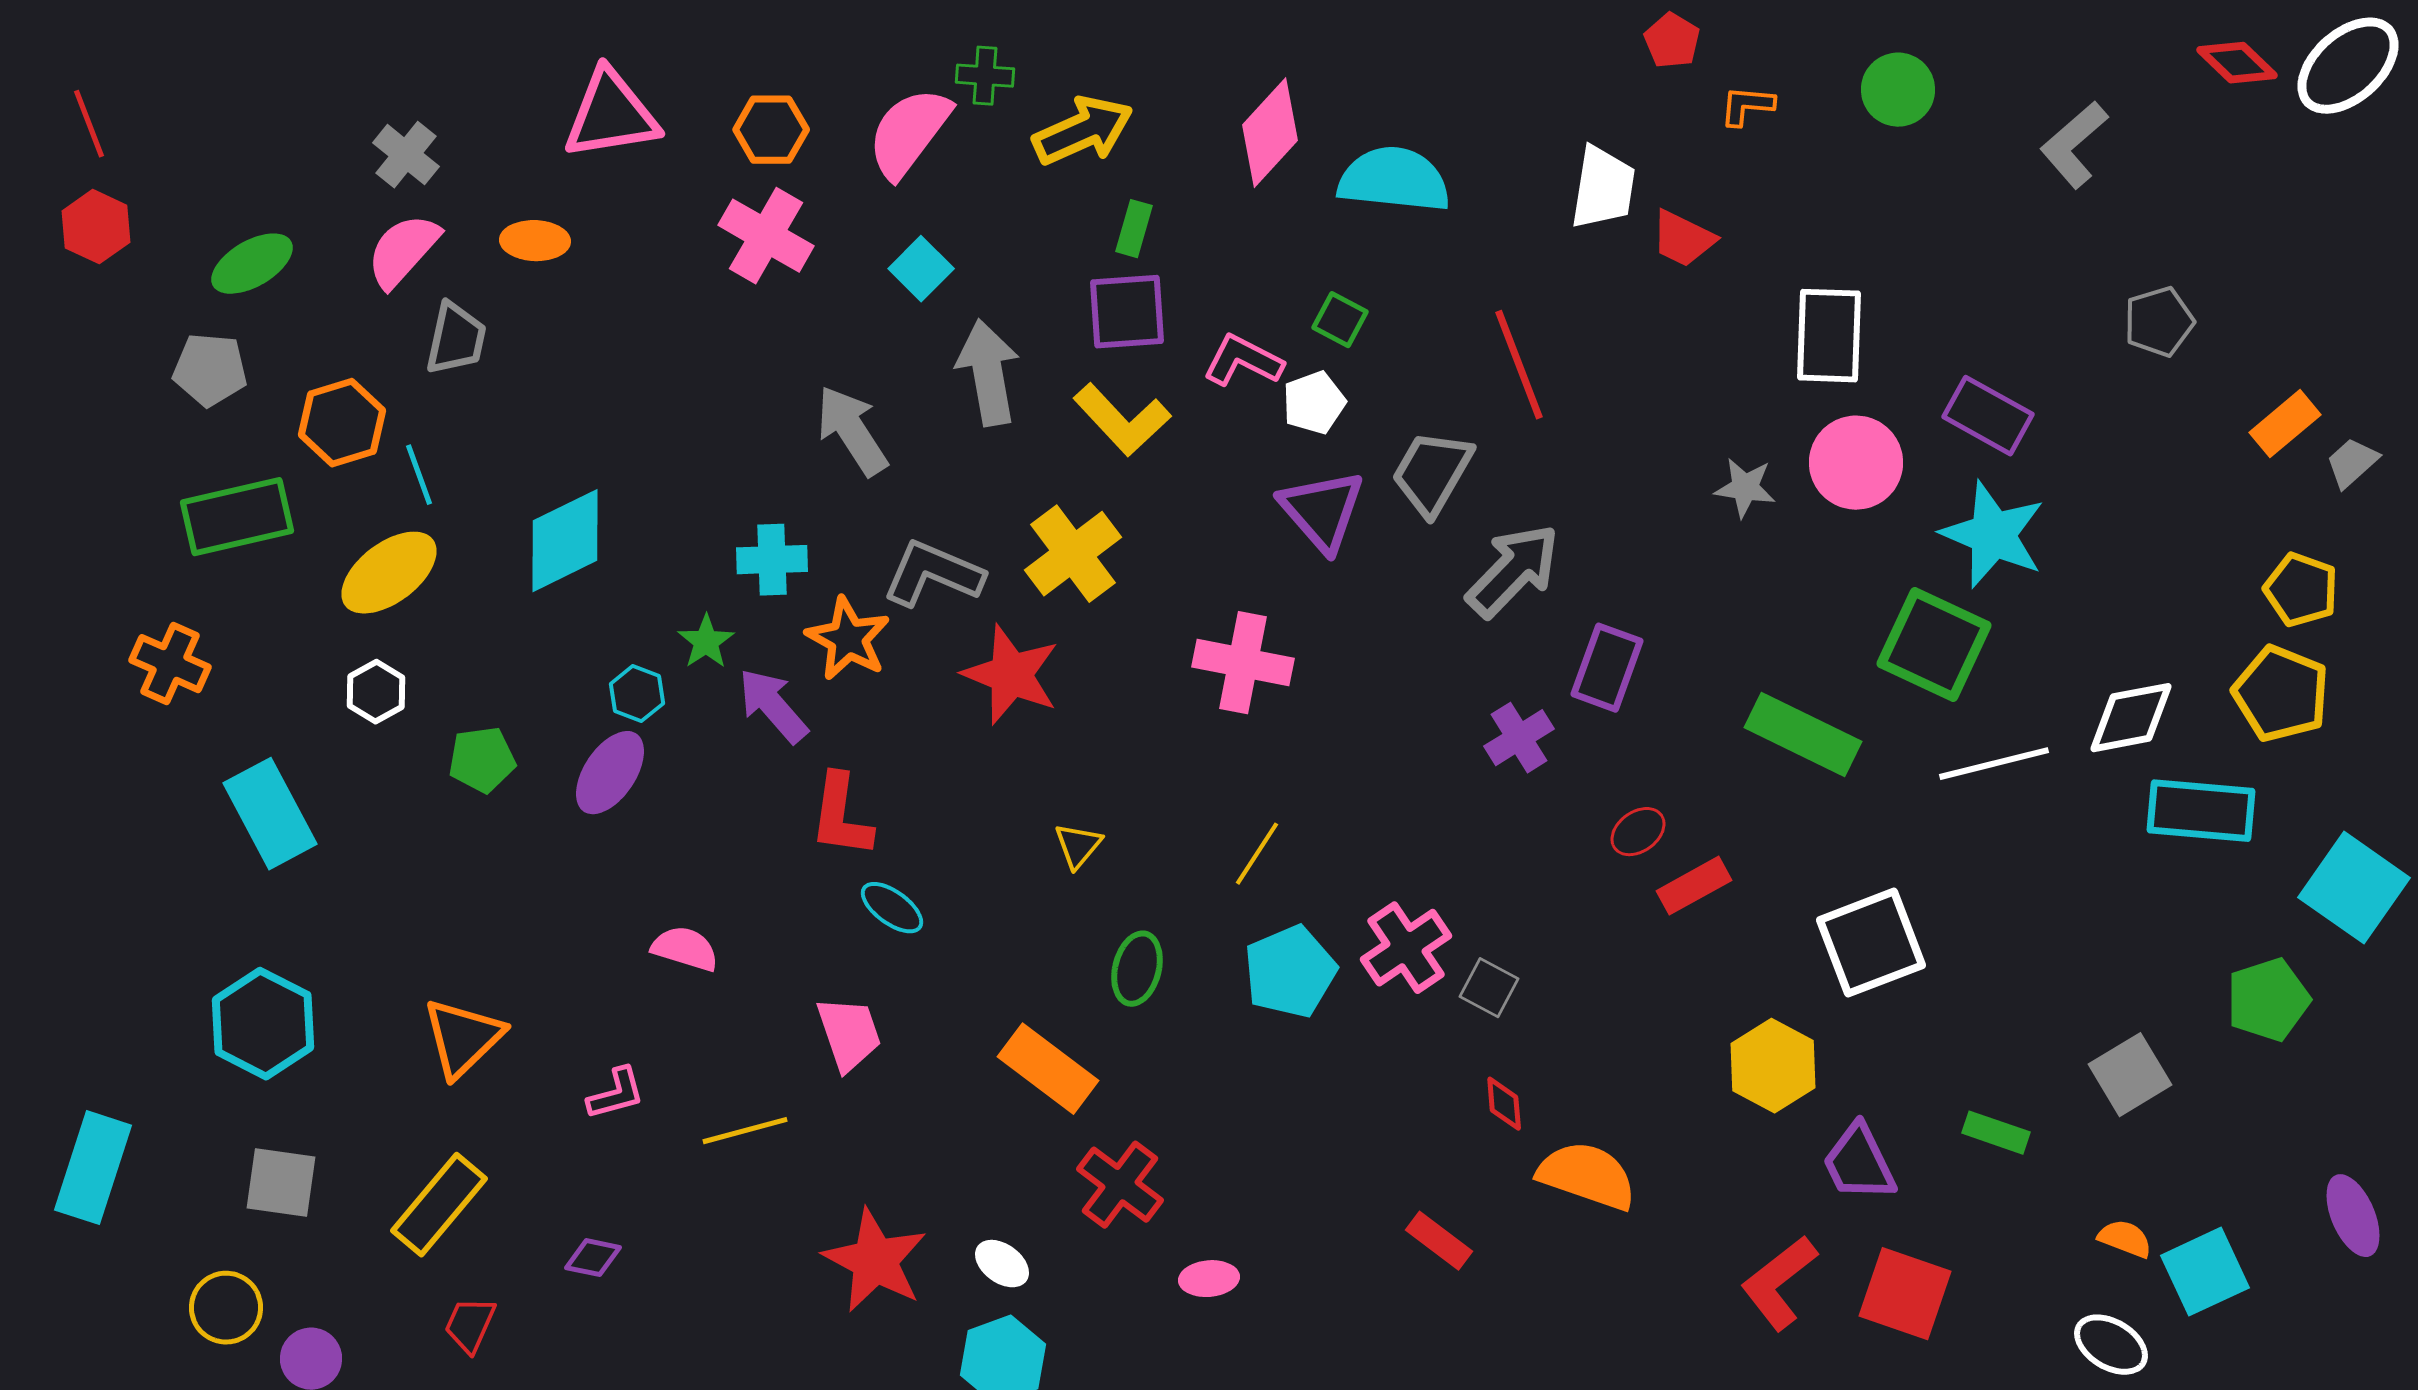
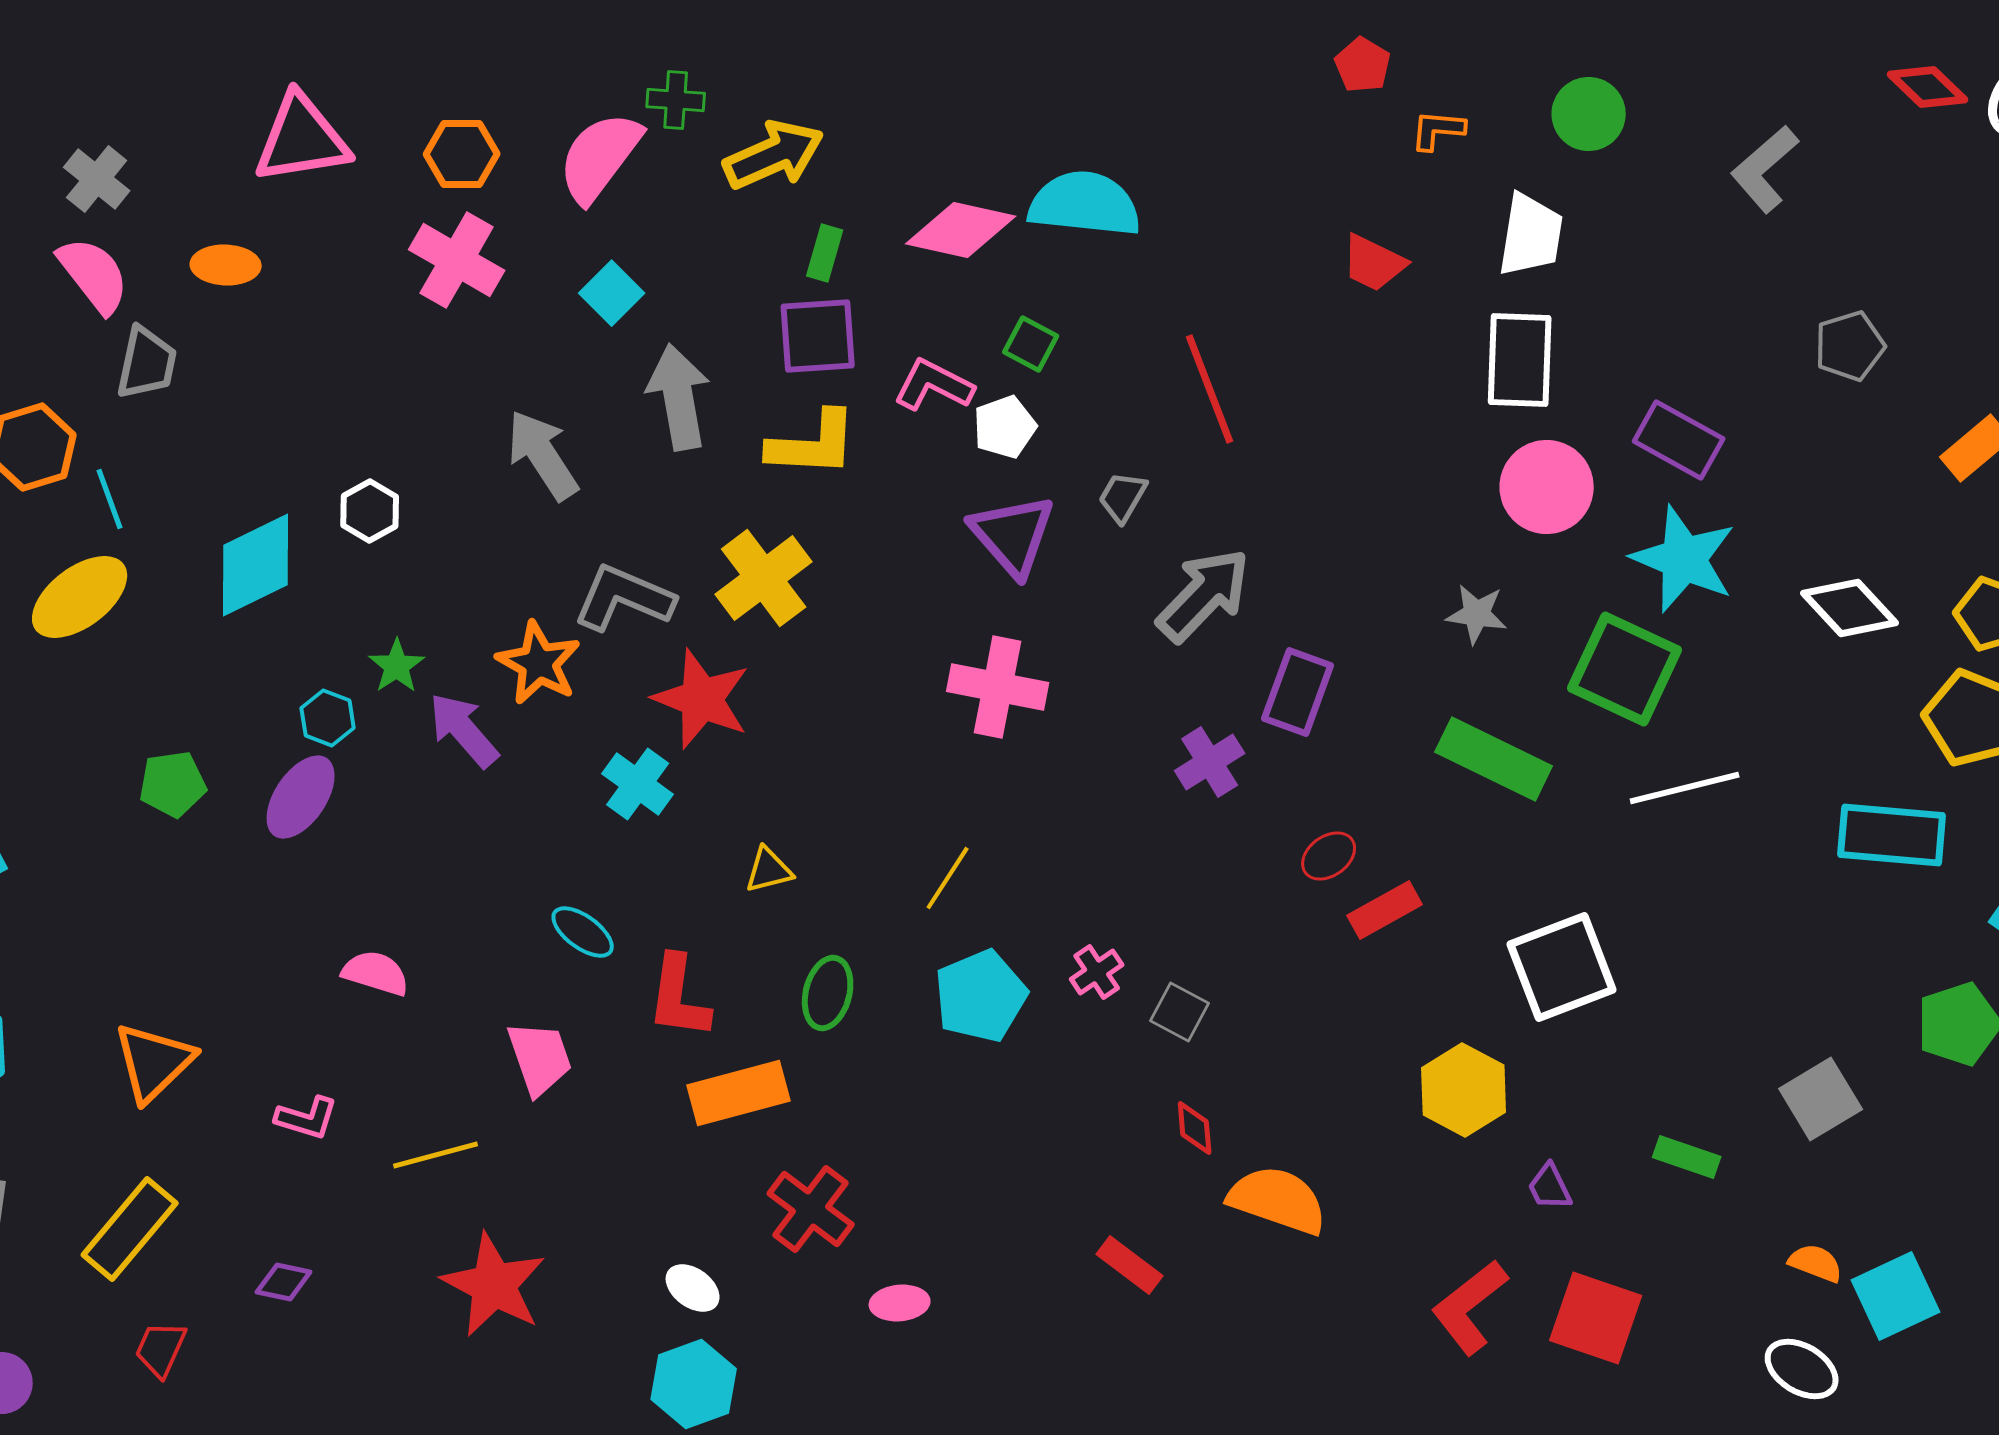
pink diamond: (1270, 133) -> (961, 230), moved, turned 60
white trapezoid: (1603, 188) -> (1531, 235), moved
pink semicircle: (403, 251) -> (94, 275), turned 100
yellow L-shape: (1122, 420) -> (813, 444), turned -44
gray trapezoid: (1432, 473) -> (1123, 497), size x0.6
gray star: (1745, 488) -> (1477, 614), moved
cyan cross: (772, 560) -> (638, 784), moved, turned 38
pink cross: (1243, 663) -> (998, 687), moved
white hexagon: (376, 692) -> (370, 511), moved
white diamond: (2131, 718) -> (1850, 608), moved, turned 58
red L-shape: (841, 816) -> (679, 997), moved
yellow triangle: (1078, 846) -> (769, 870), turned 36
pink cross: (1406, 948) -> (1097, 972), size x0.6
orange rectangle: (1048, 1069) -> (739, 1093), turned -52
pink L-shape: (616, 1094) -> (307, 1118), turned 32
purple trapezoid: (1859, 1163) -> (1550, 1187), size x0.6
red star: (875, 1261) -> (494, 1285), moved

